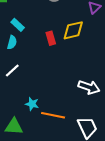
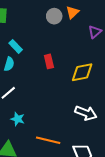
yellow diamond: (73, 30) -> (82, 72), moved
cyan star: (32, 104) -> (18, 119), moved

